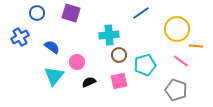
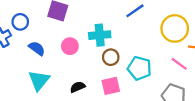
blue circle: (37, 13) -> (20, 22), moved
pink circle: (77, 62) -> (70, 46), moved
cyan pentagon: (145, 65) -> (139, 68), turned 30

